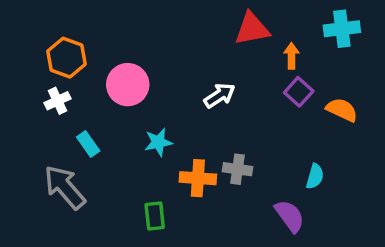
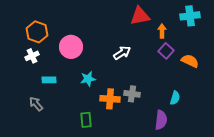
cyan rectangle: (88, 144) -> (49, 80), turned -56
gray arrow: (65, 187) -> (36, 104), size x0.6
purple semicircle: (290, 216) -> (161, 120), turned 42

